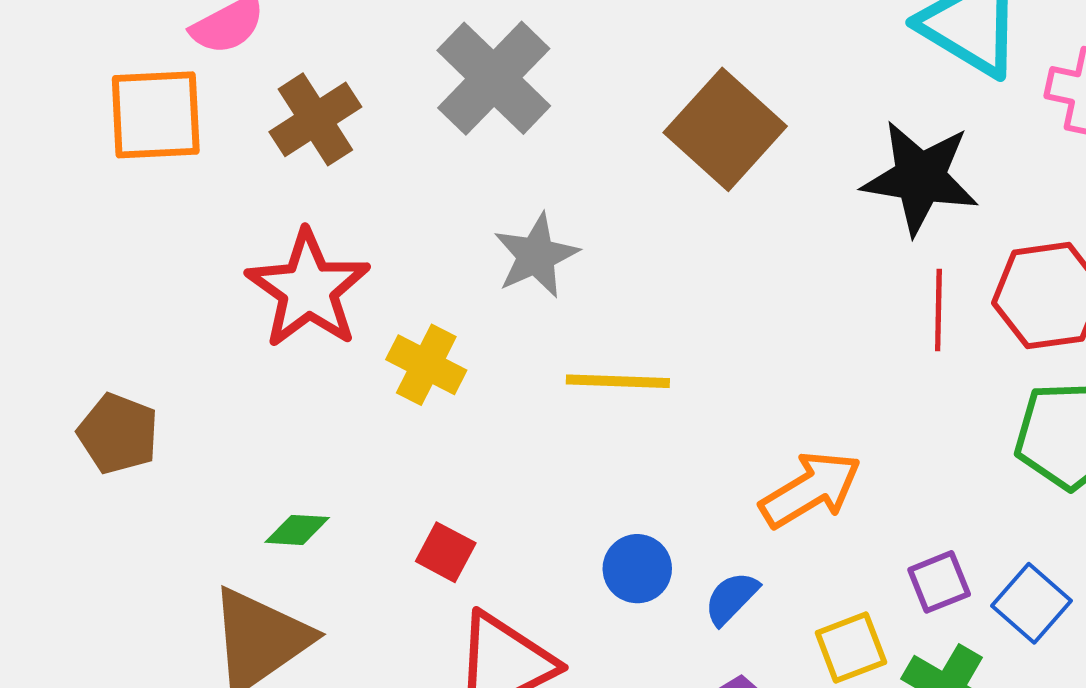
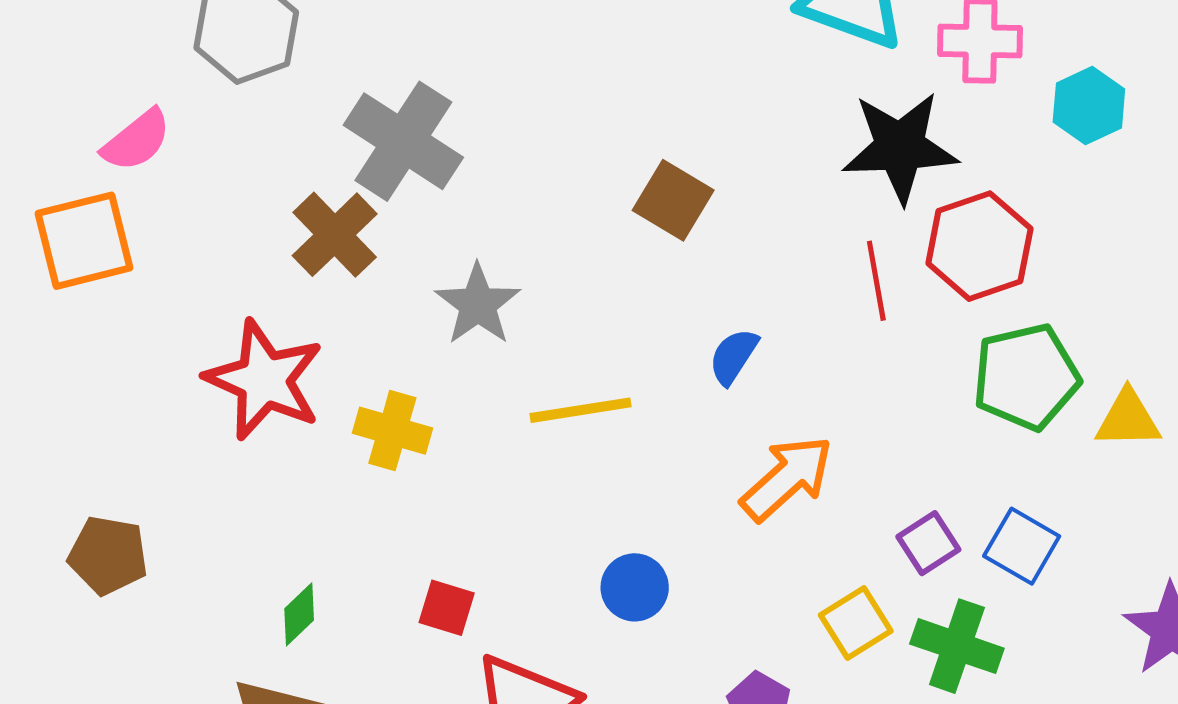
brown cross: (315, 119) -> (335, 235), moved
brown square: (725, 129) -> (673, 200), moved, size x0.7
black star: (920, 178) -> (900, 147), moved
green diamond: (297, 530) -> (299, 614), turned -36
blue semicircle: (731, 598) -> (733, 356), moved

